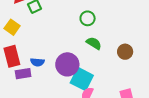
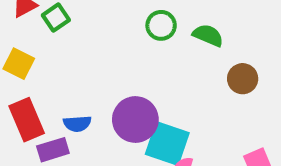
green semicircle: (94, 43) -> (208, 35), moved

